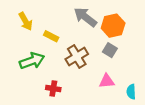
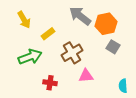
yellow rectangle: (51, 36) -> (48, 34), turned -64
gray square: (110, 50) -> (113, 47), moved
pink triangle: (107, 81) -> (86, 76), moved

